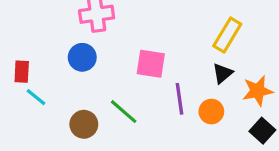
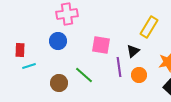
black triangle: (222, 73) -> (133, 51), moved
cyan line: (36, 97) -> (29, 66), turned -56

